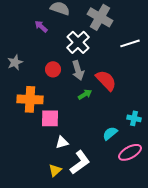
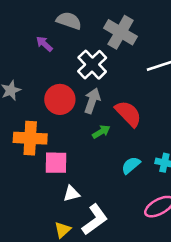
red circle: (53, 69) -> (60, 99), size x1.5
gray arrow: (78, 70) -> (92, 101), turned -144
cyan semicircle: (110, 133) -> (131, 165), moved

